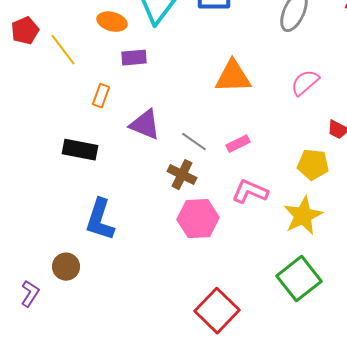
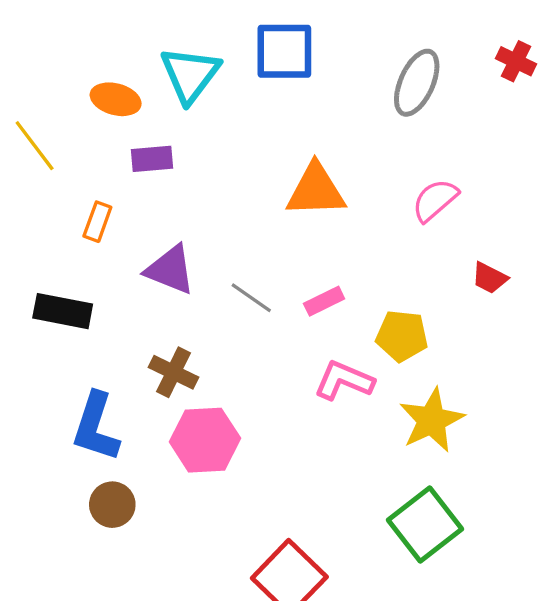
yellow pentagon: (313, 165) -> (402, 336), moved
brown cross: (182, 175) -> (174, 372), moved
pink hexagon: (198, 219) -> (205, 440), moved
brown circle: (66, 267) -> (112, 505), moved

